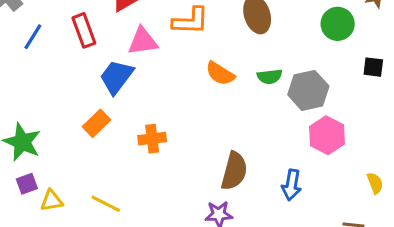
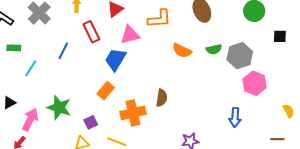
blue line: (33, 37) -> (63, 51), moved
orange cross: (152, 139) -> (133, 113), moved, size x1.4
brown semicircle: (234, 171) -> (162, 98), moved, size x0.7
purple square: (27, 184) -> (91, 122), moved

